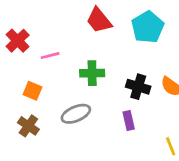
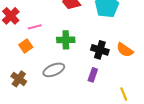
orange square: (33, 91) -> (26, 46), moved, turned 32
purple rectangle: (129, 121) -> (93, 75), turned 32

